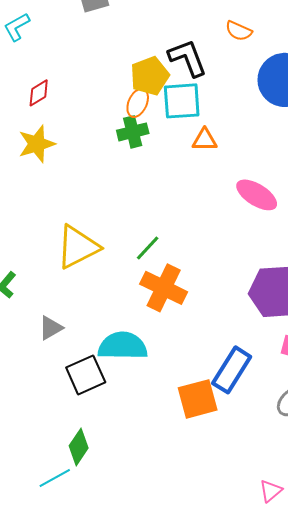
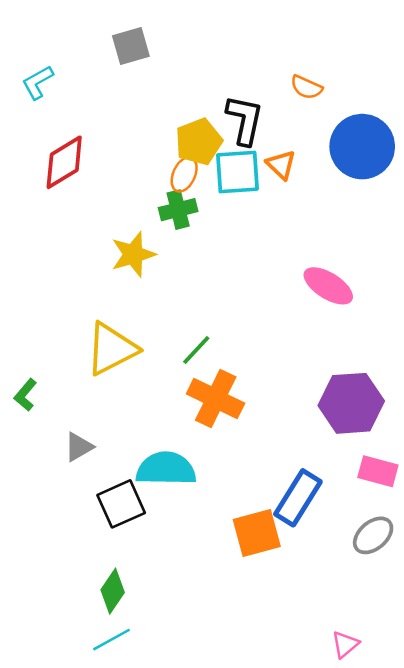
black L-shape: (188, 58) -> (245, 120), turned 33
red diamond: (39, 93) -> (64, 162), size x1.6
orange triangle: (205, 140) -> (281, 165), moved, turned 44
yellow star: (37, 144) -> (133, 254), moved
cyan line: (55, 478) -> (111, 640), moved

